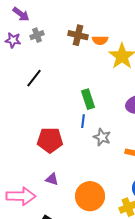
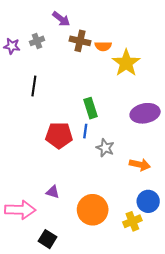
purple arrow: (21, 14) -> (61, 19), moved
black line: (34, 78) -> (34, 86), turned -30
red pentagon: (50, 140) -> (59, 135), moved

